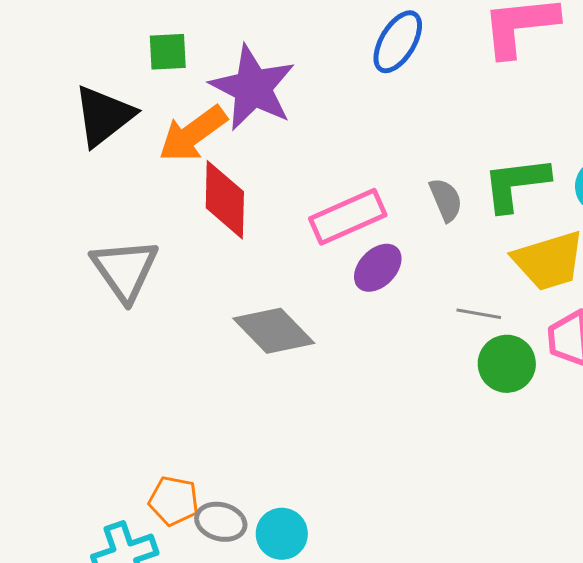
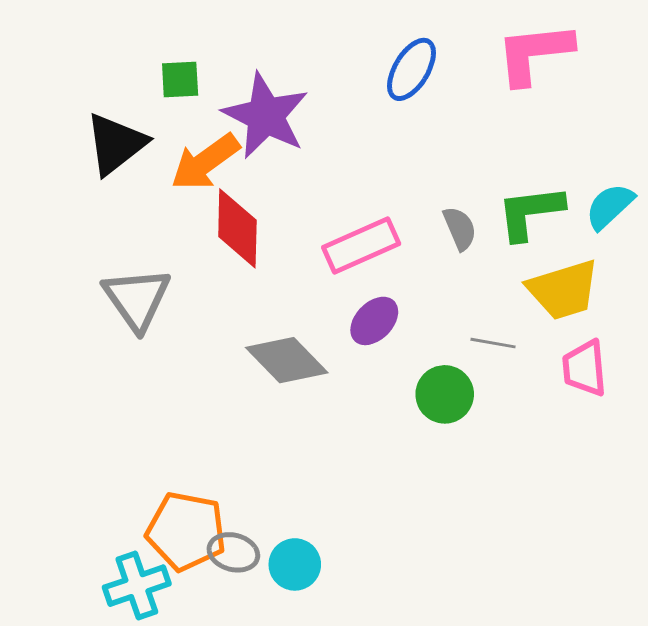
purple ellipse: (378, 268) -> (374, 321), moved
green circle: (507, 364) -> (445, 394), moved
orange pentagon: (174, 501) -> (186, 531), size x1.6

